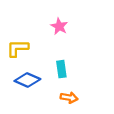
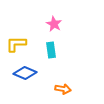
cyan rectangle: (61, 69) -> (51, 50), moved

